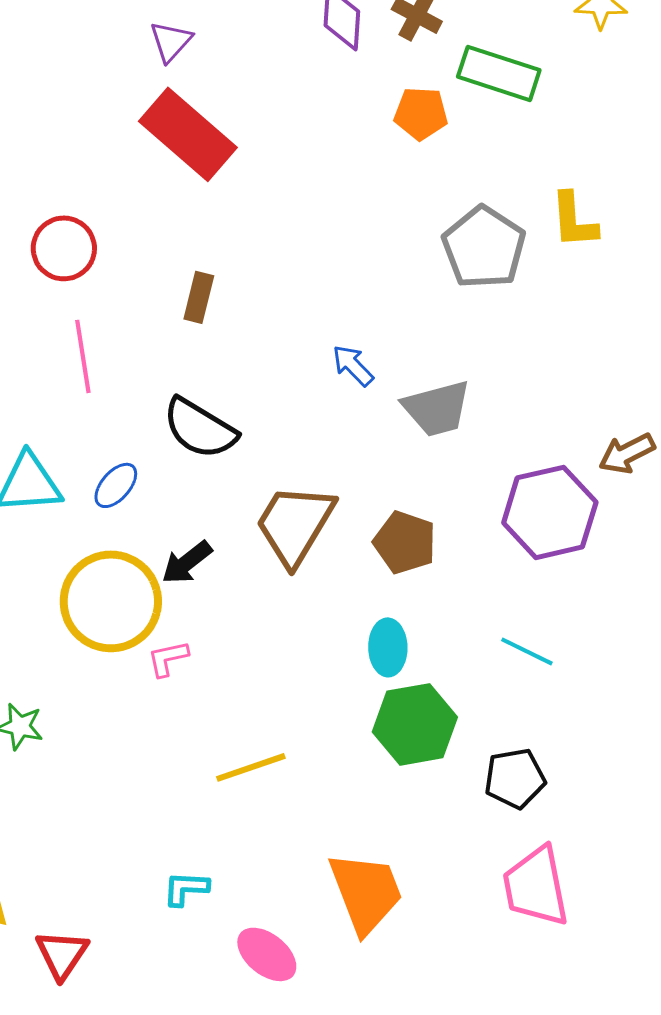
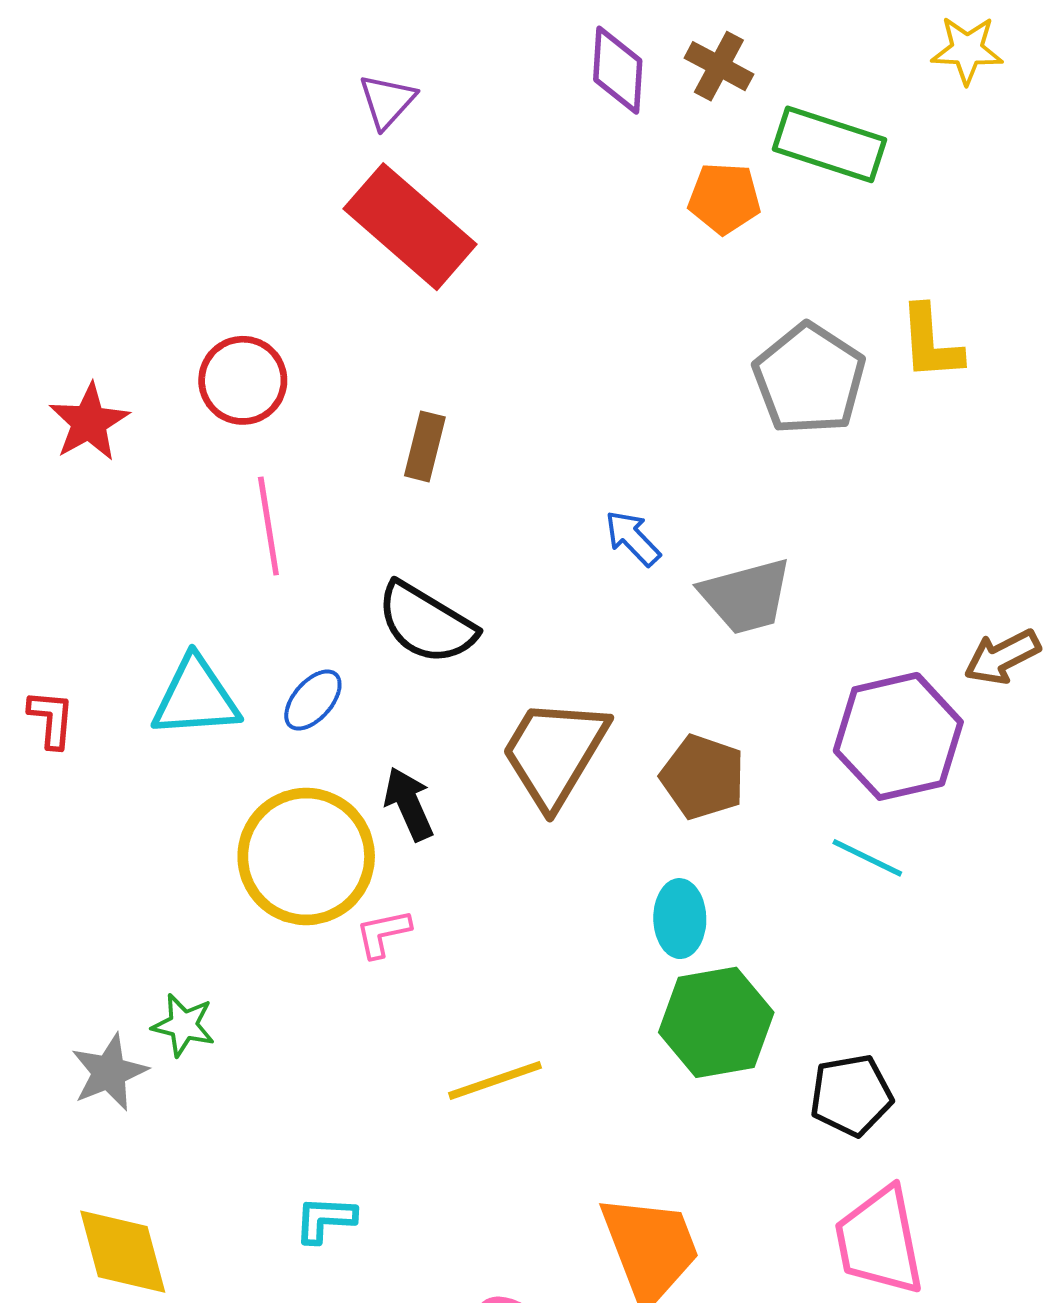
black arrow: (187, 562) -> (409, 804), turned 104
cyan line: (527, 651) -> (867, 858), moved
cyan L-shape: (186, 888) -> (325, 1219), moved

